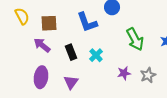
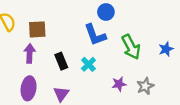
blue L-shape: (87, 22) -> (95, 35), moved
purple arrow: (42, 45) -> (30, 53), turned 54

